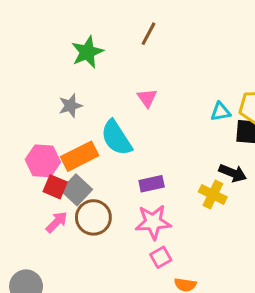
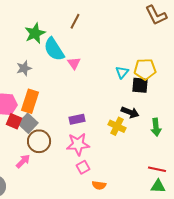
cyan triangle: (220, 112) -> (122, 72), turned -40
cyan semicircle: (116, 138) -> (54, 49), moved
orange rectangle: (80, 156) -> (30, 101), turned -45
pink arrow: (57, 222) -> (23, 161), moved

